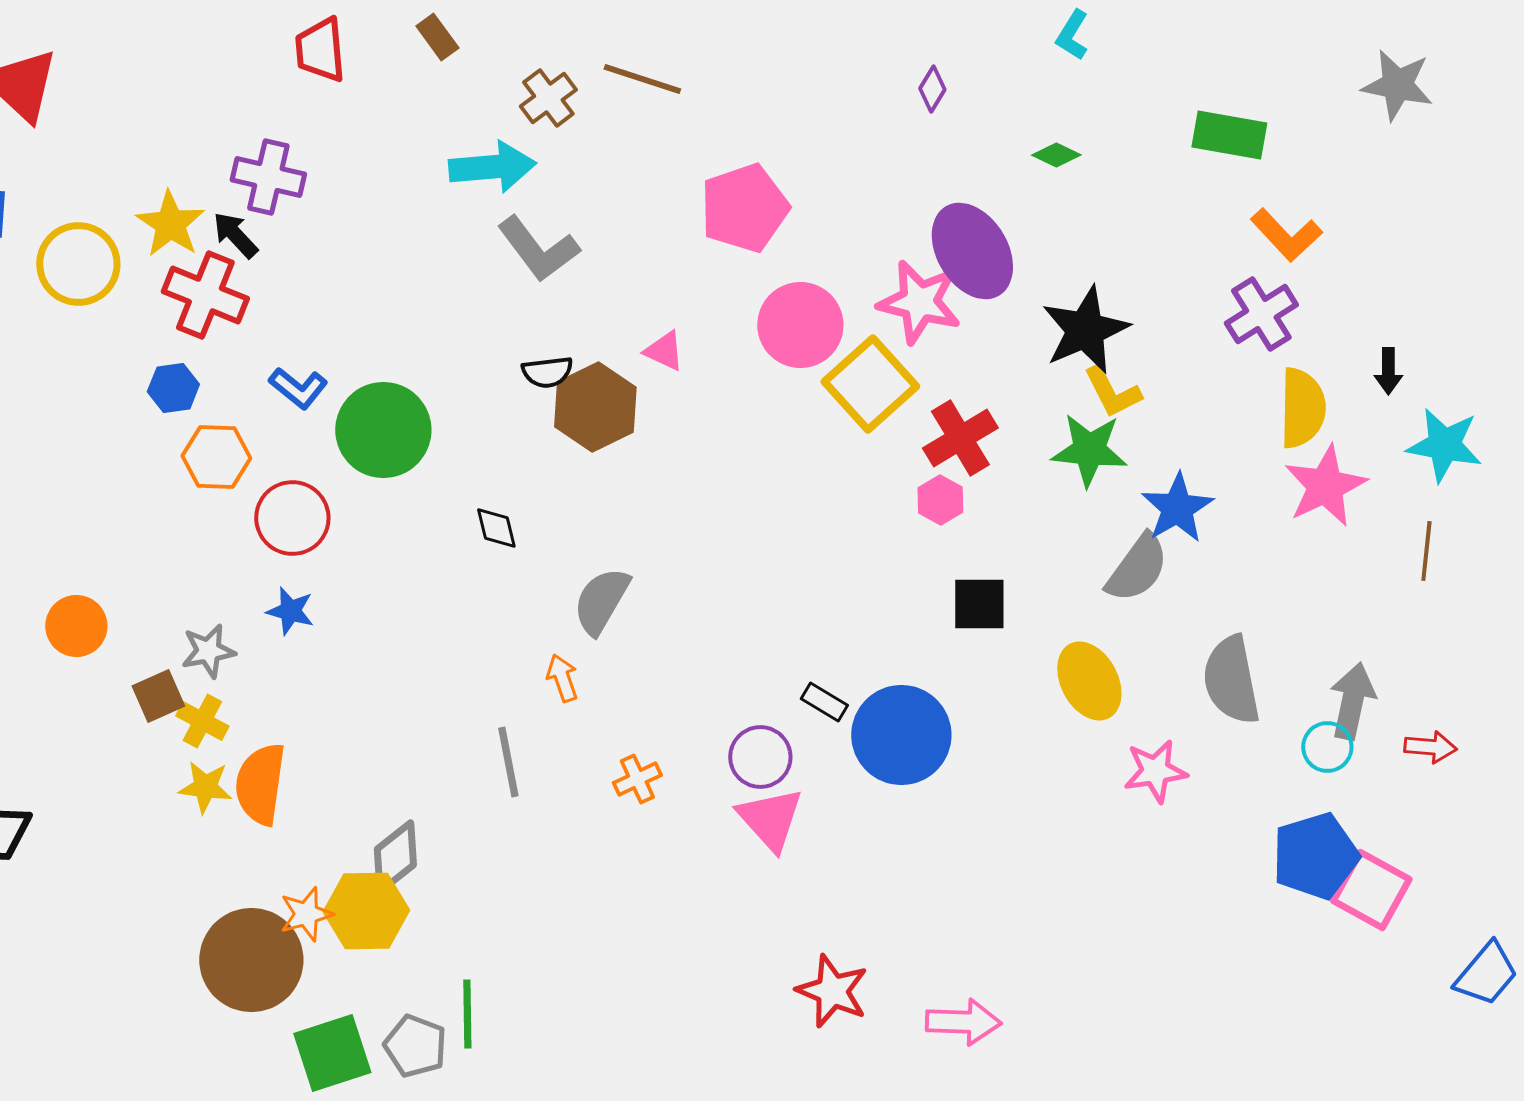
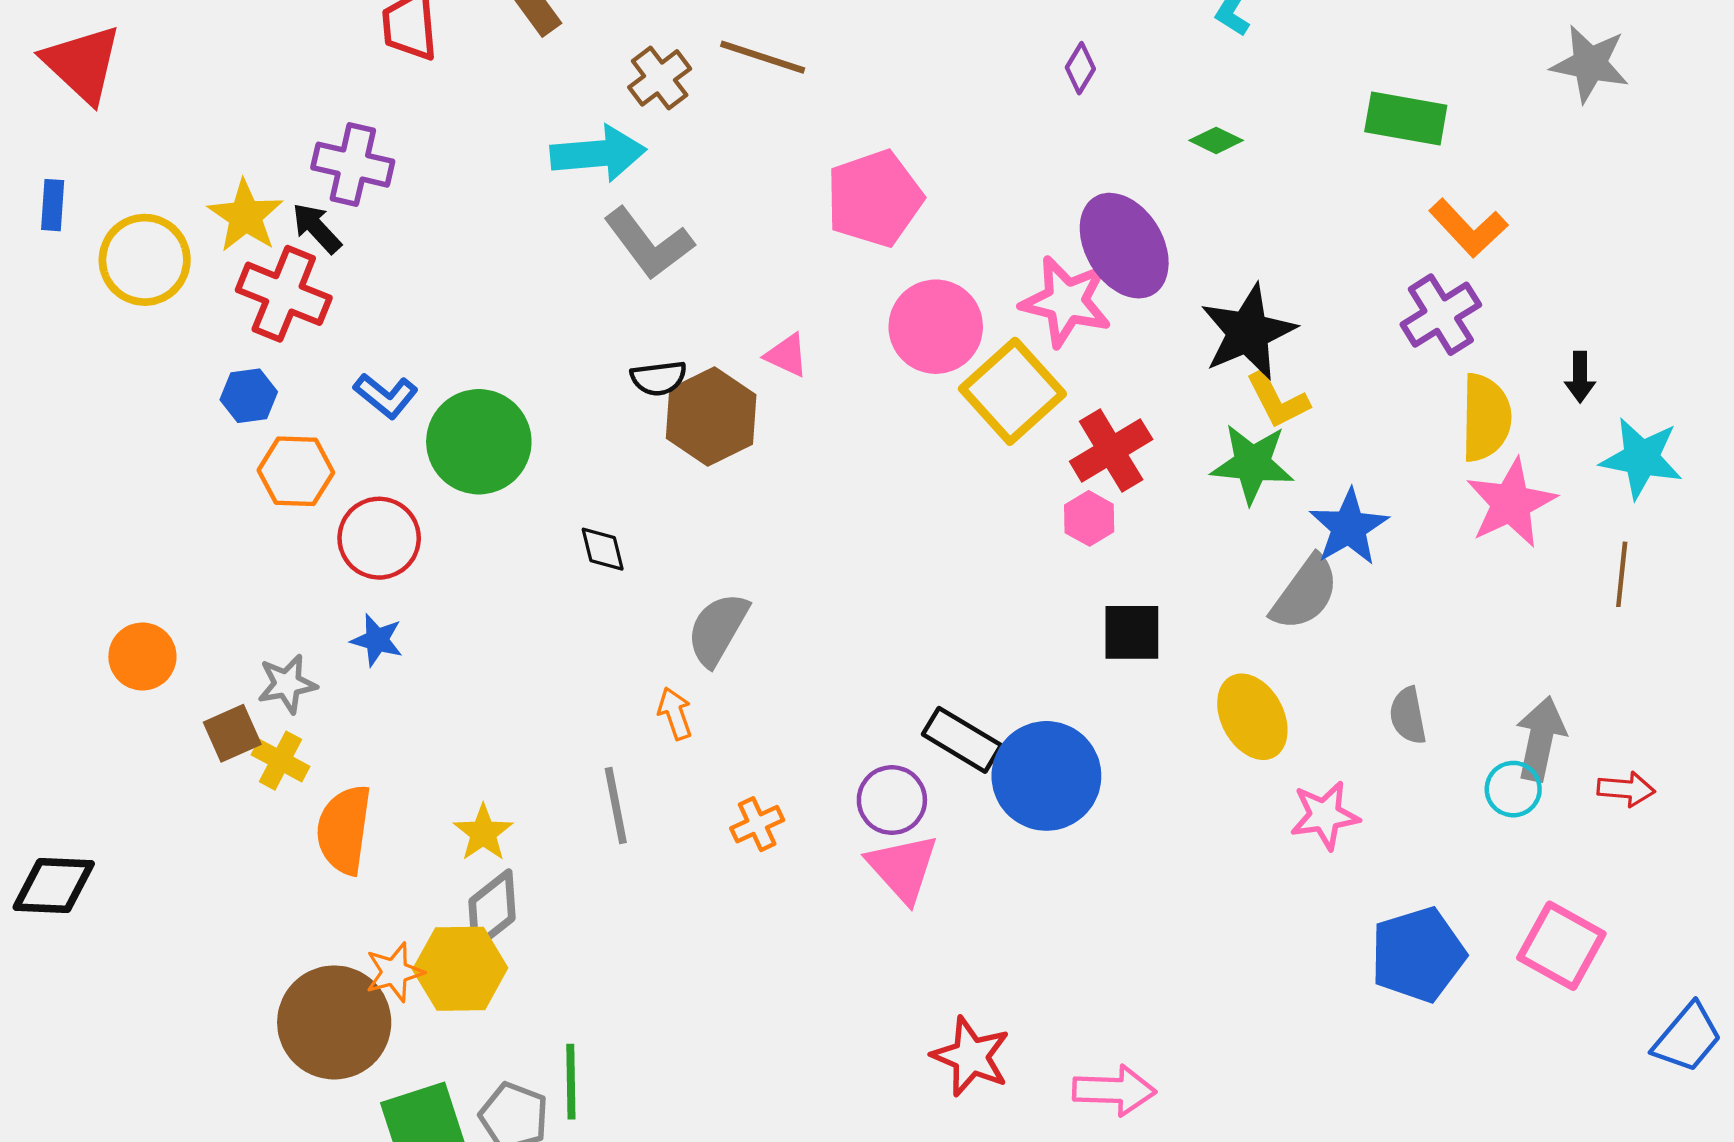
gray semicircle: (1231, 680) -> (1408, 716), size x0.6
black rectangle: (824, 702) -> (962, 740), size x1.5
yellow star: (205, 787) -> (483, 833), moved, turned 30
blue pentagon: (1315, 856) -> (1418, 955), moved

